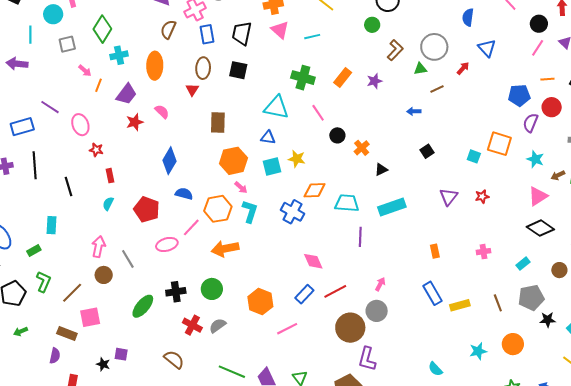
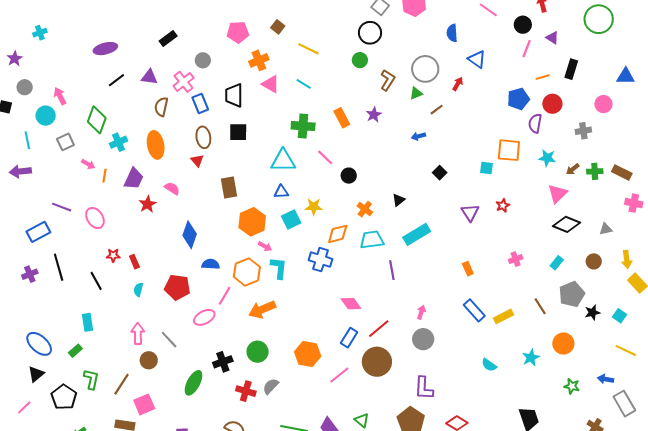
cyan line: (312, 37) -> (304, 84), turned 56
orange rectangle: (343, 77) -> (342, 118), turned -54
orange cross: (362, 148) -> (365, 209), moved
red star: (96, 150) -> (113, 255), moved
brown circle: (350, 328) -> (377, 362), moved
cyan semicircle: (435, 369) -> (489, 365), moved

